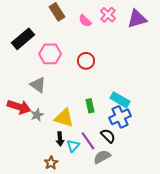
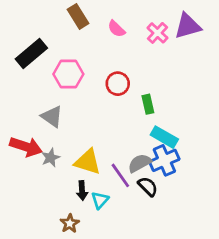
pink cross: (108, 15) -> (157, 33), moved
green rectangle: (90, 106) -> (148, 104), moved
purple line: (88, 141) -> (120, 175), moved
gray semicircle: (102, 157) -> (140, 163), moved

